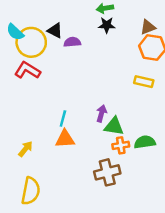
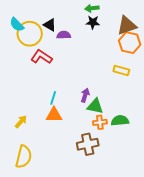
brown triangle: (148, 27) -> (127, 26), size x1.5
red L-shape: (27, 70) -> (41, 57), moved

